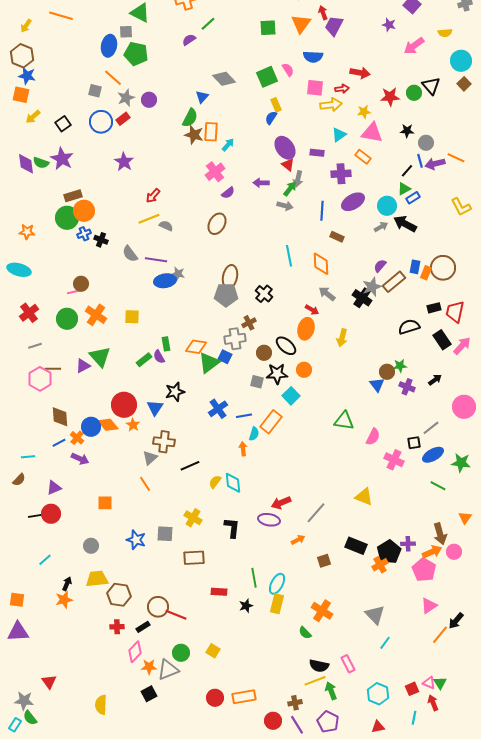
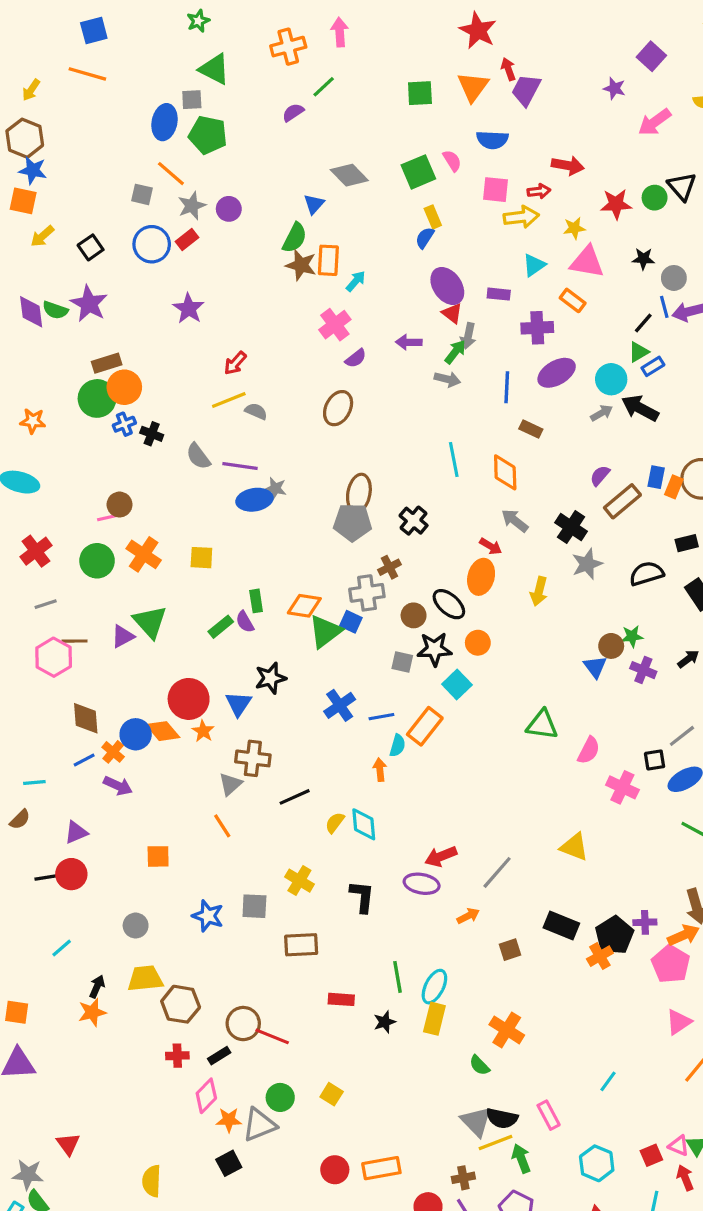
gray star: (372, 287) -> (587, 564), moved
gray triangle: (375, 615) -> (476, 1122), moved

